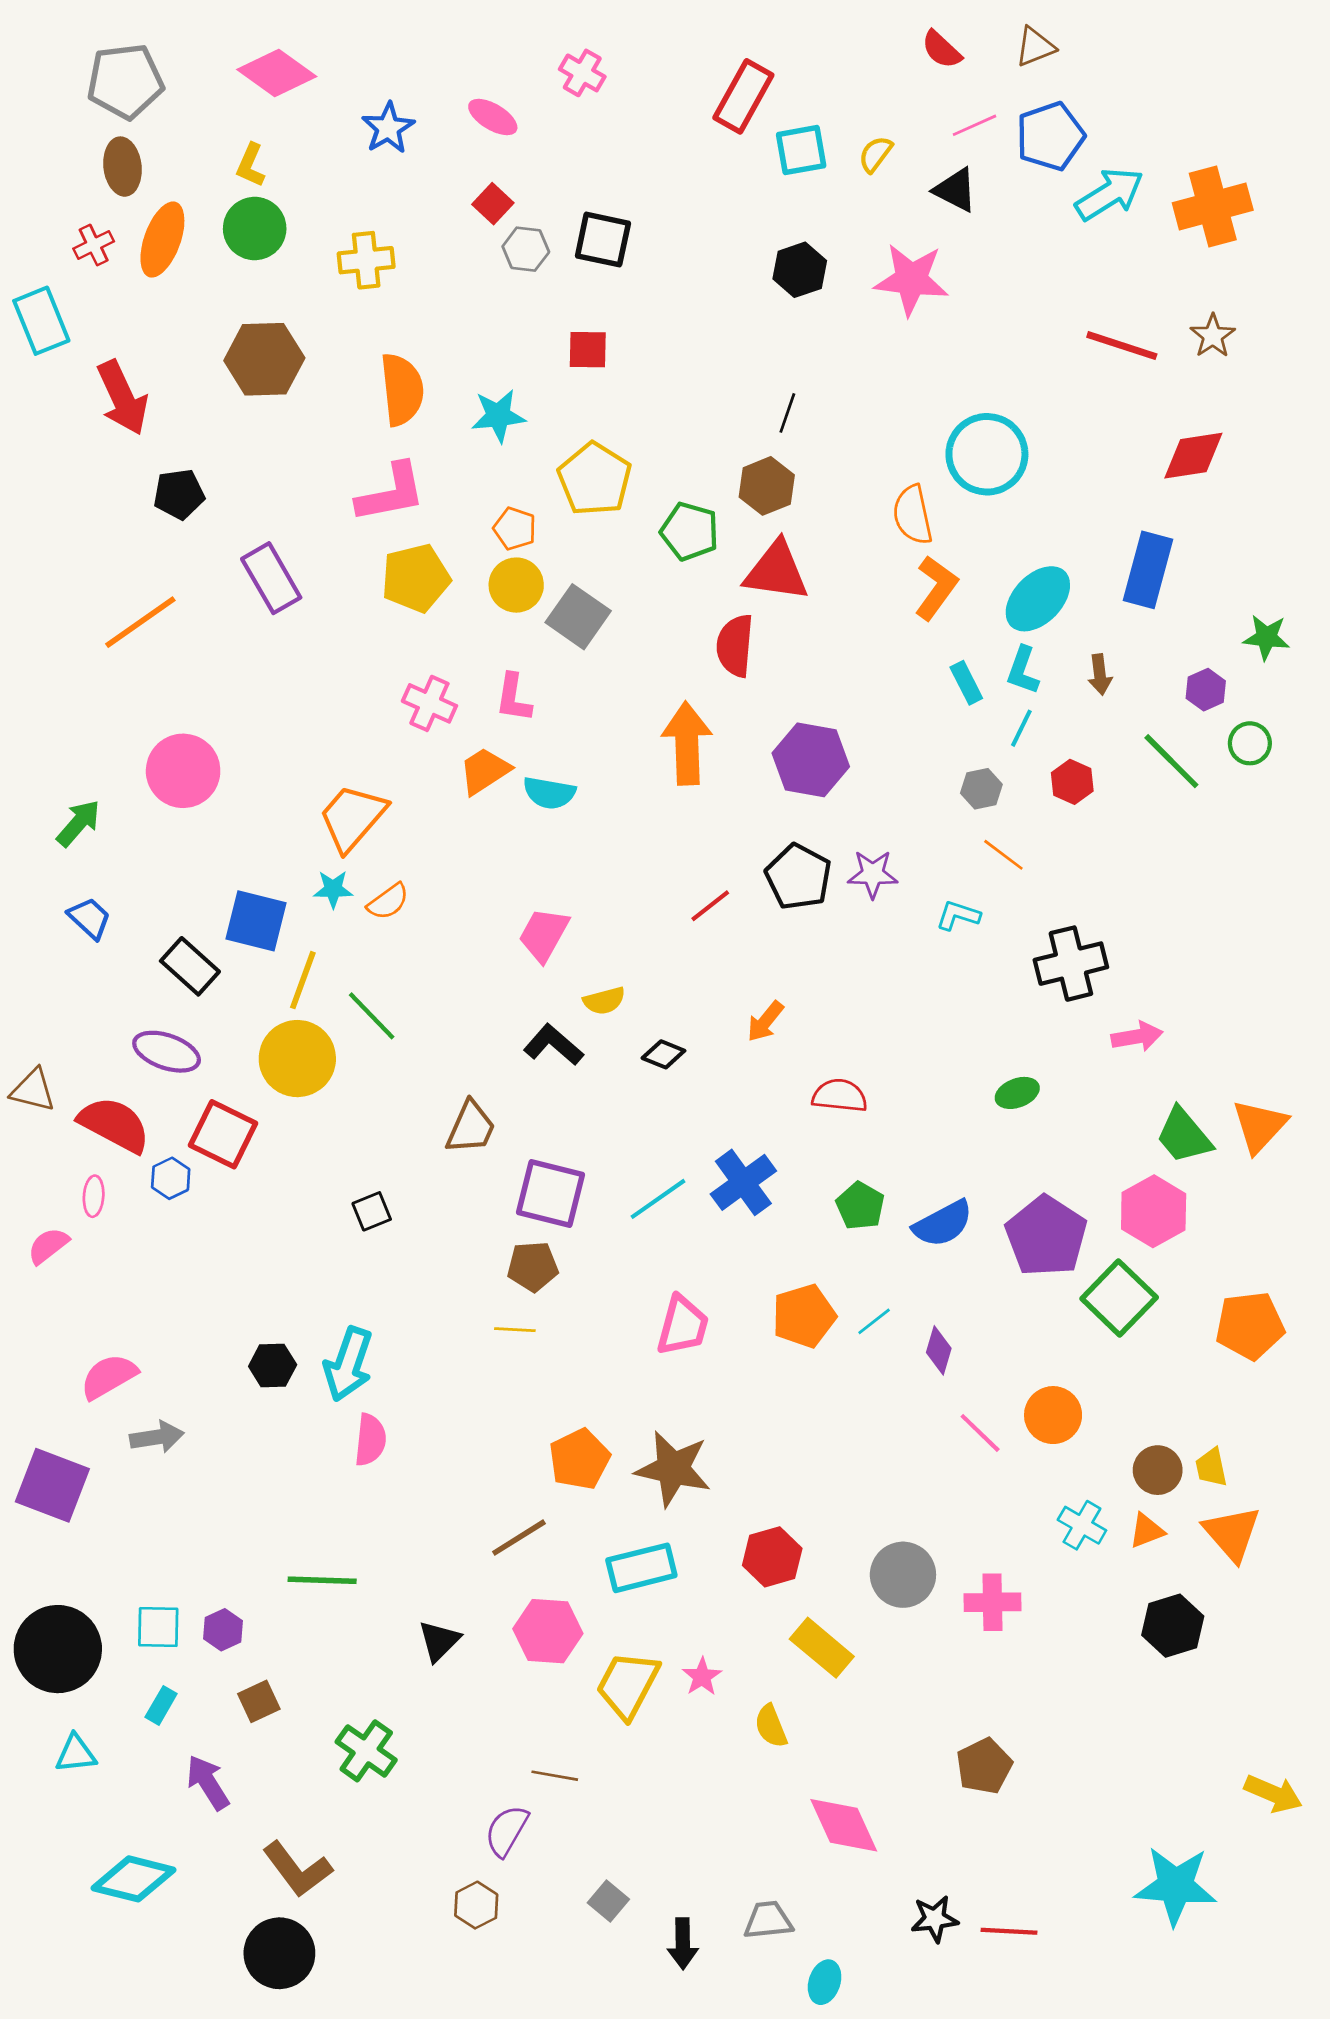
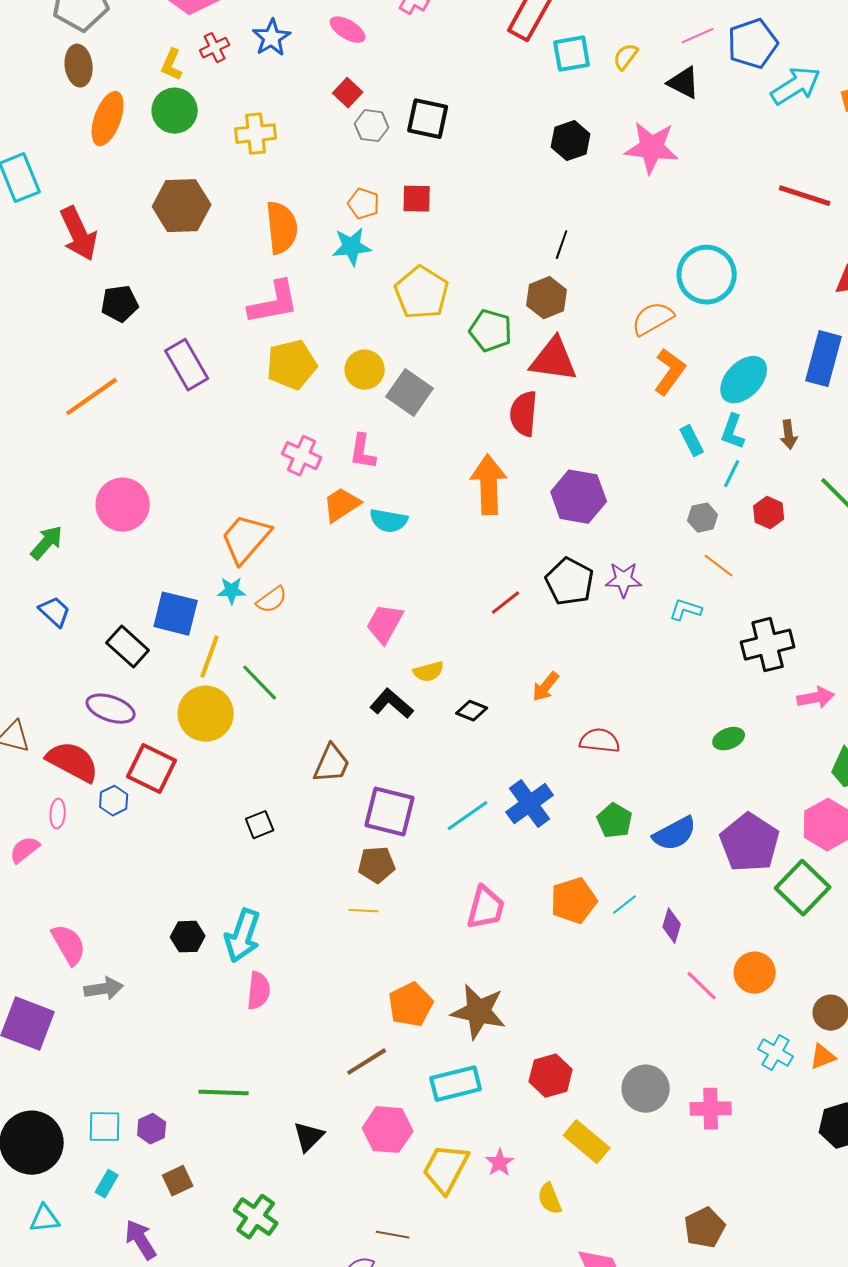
red cross: (94, 245) -> (215, 48), moved
orange semicircle: (913, 515) -> (653, 319), turned 72
orange pentagon: (515, 529) -> (364, 204), moved
pink semicircle: (109, 1377) -> (69, 945), turned 90

